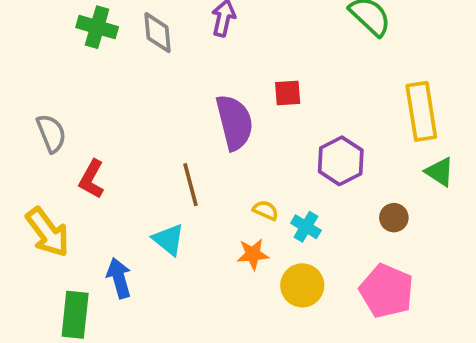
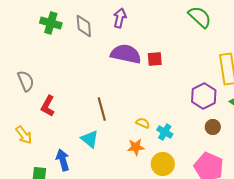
purple semicircle: (234, 122) -> (126, 54), moved, turned -64
purple hexagon: (341, 161) -> (204, 96), moved
yellow arrow: (48, 232) -> (24, 135), size x0.7

